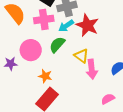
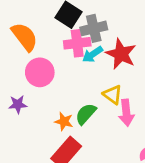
pink cross: (44, 19) -> (77, 43), moved
green semicircle: (57, 45) -> (86, 114), moved
pink circle: (31, 50) -> (40, 72), moved

